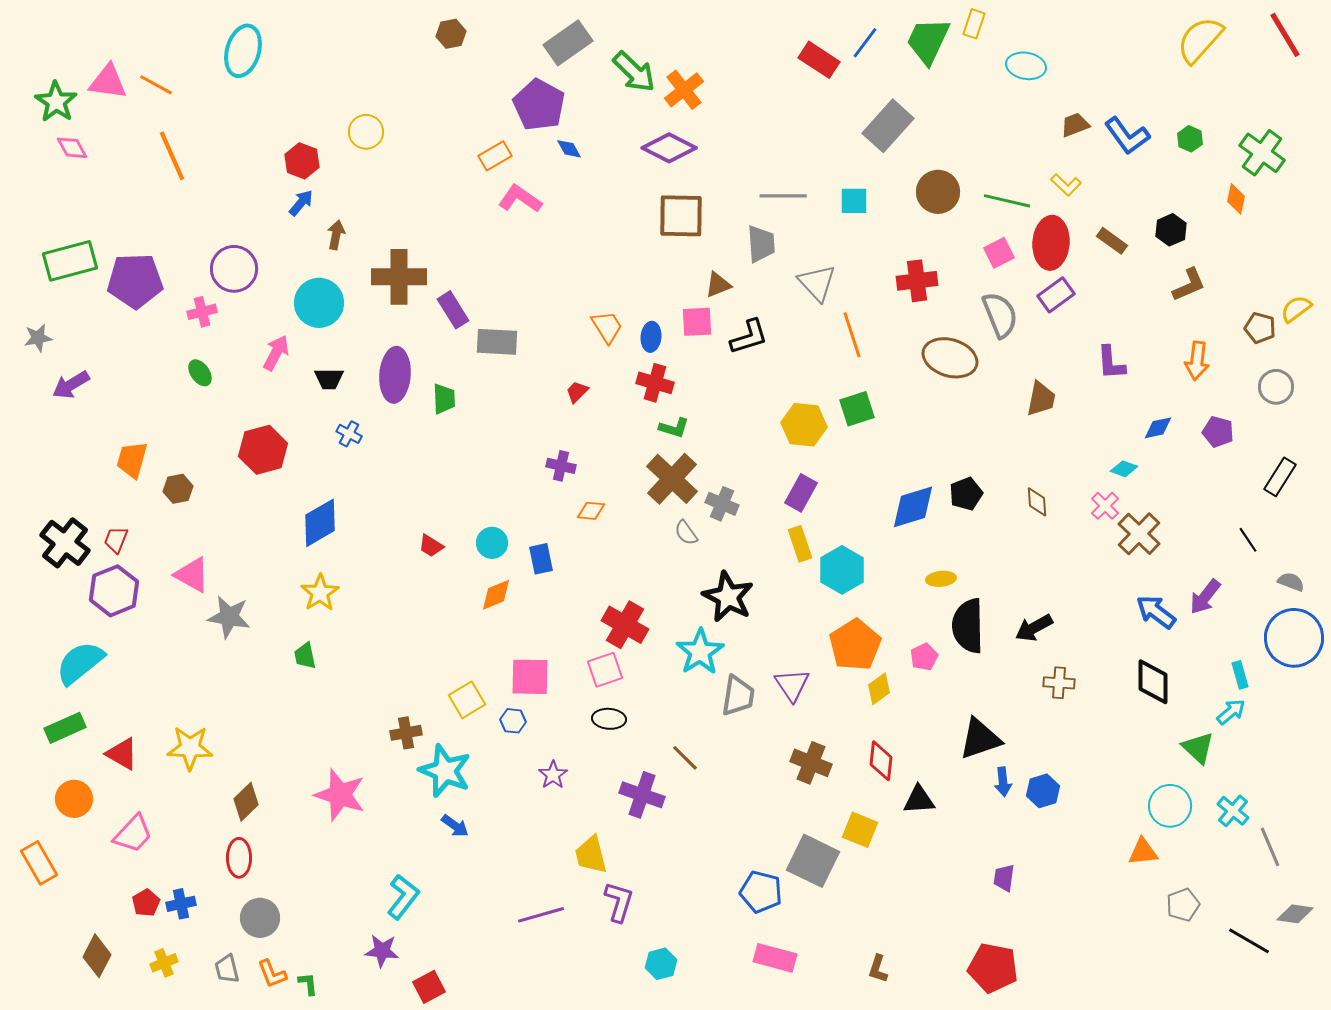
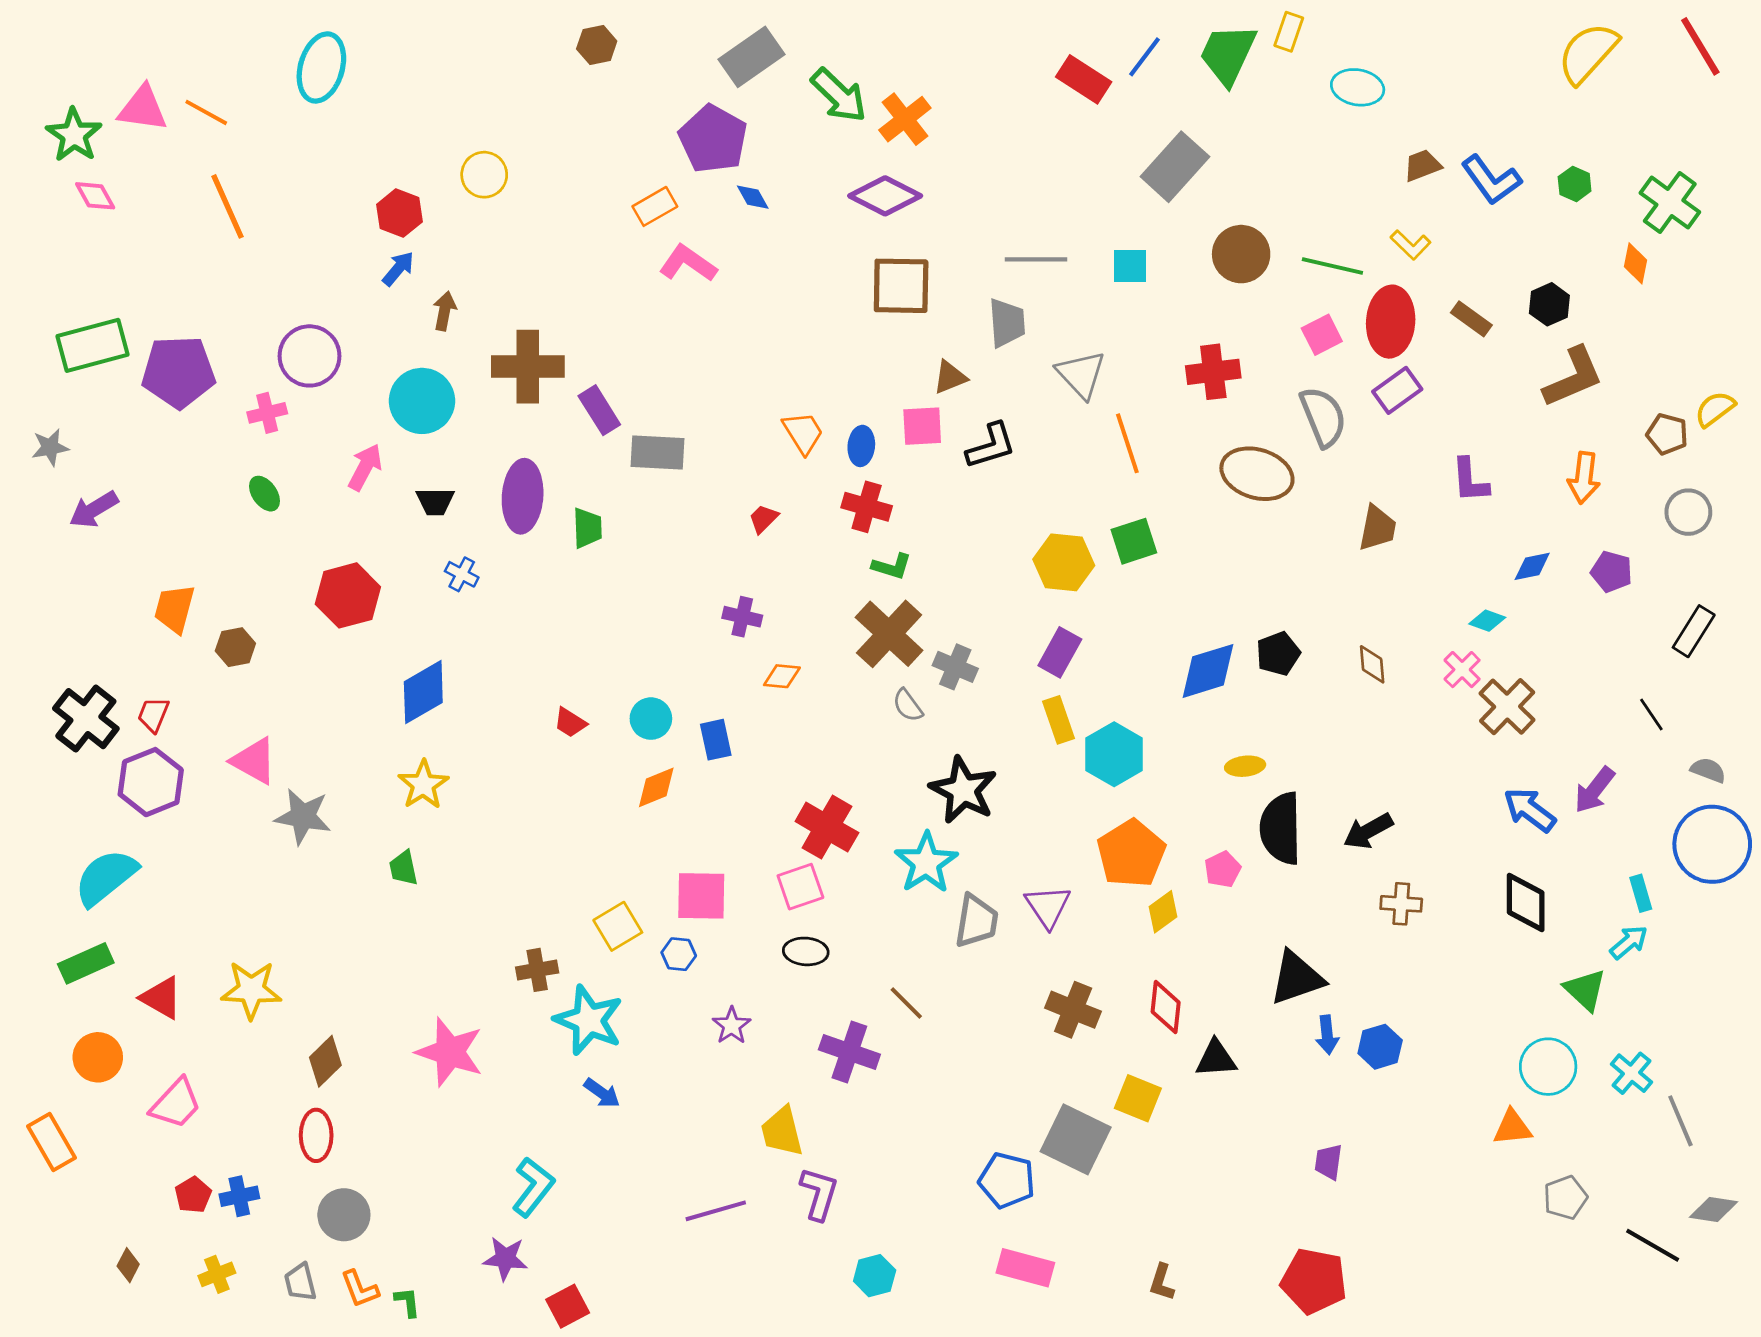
brown L-shape: (1189, 285) -> (1573, 377), size x1.4
brown diamond: (97, 956) -> (128, 1265), size x0.6

